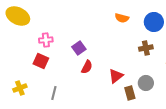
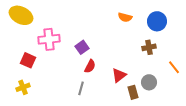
pink cross: (46, 40) -> (49, 39), size x1.5
red square: (41, 61) -> (28, 60), moved
gray line: (54, 93) -> (81, 88), moved

